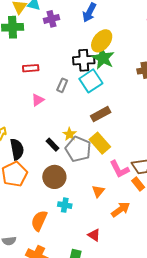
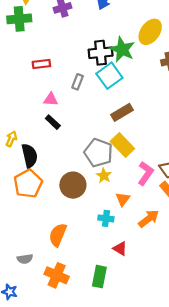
yellow ellipse: (102, 41) -> (150, 32), moved
pink triangle: (38, 100) -> (51, 99), turned 40
yellow star: (70, 134) -> (104, 176), moved
black rectangle: (52, 145) -> (53, 122), moved
pink L-shape: (119, 169) -> (146, 173), turned -115
cyan cross: (65, 205) -> (106, 218), moved

